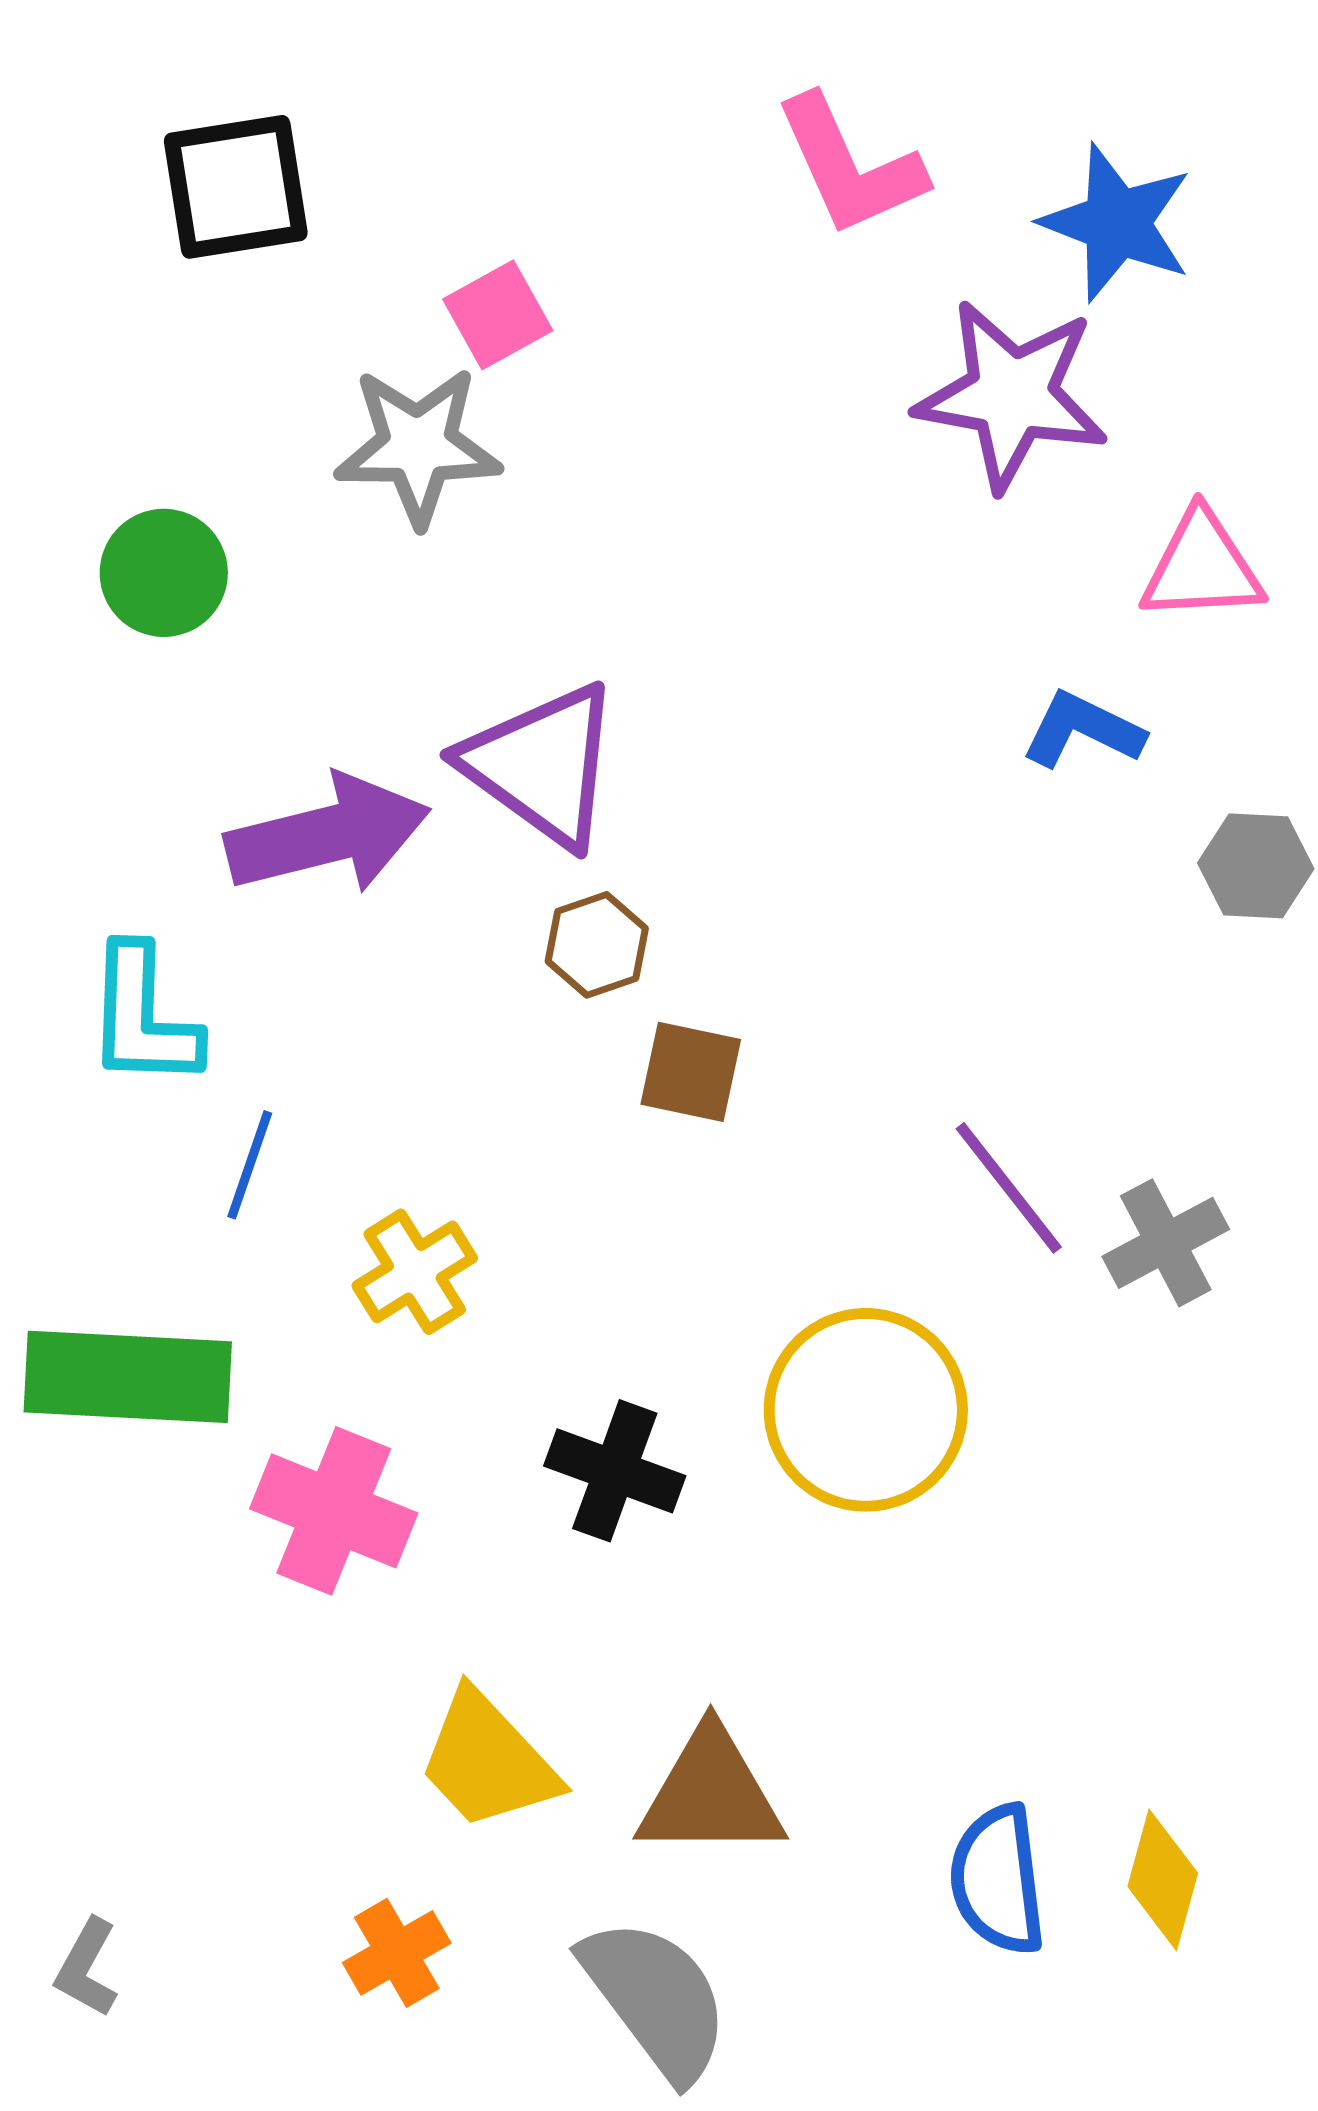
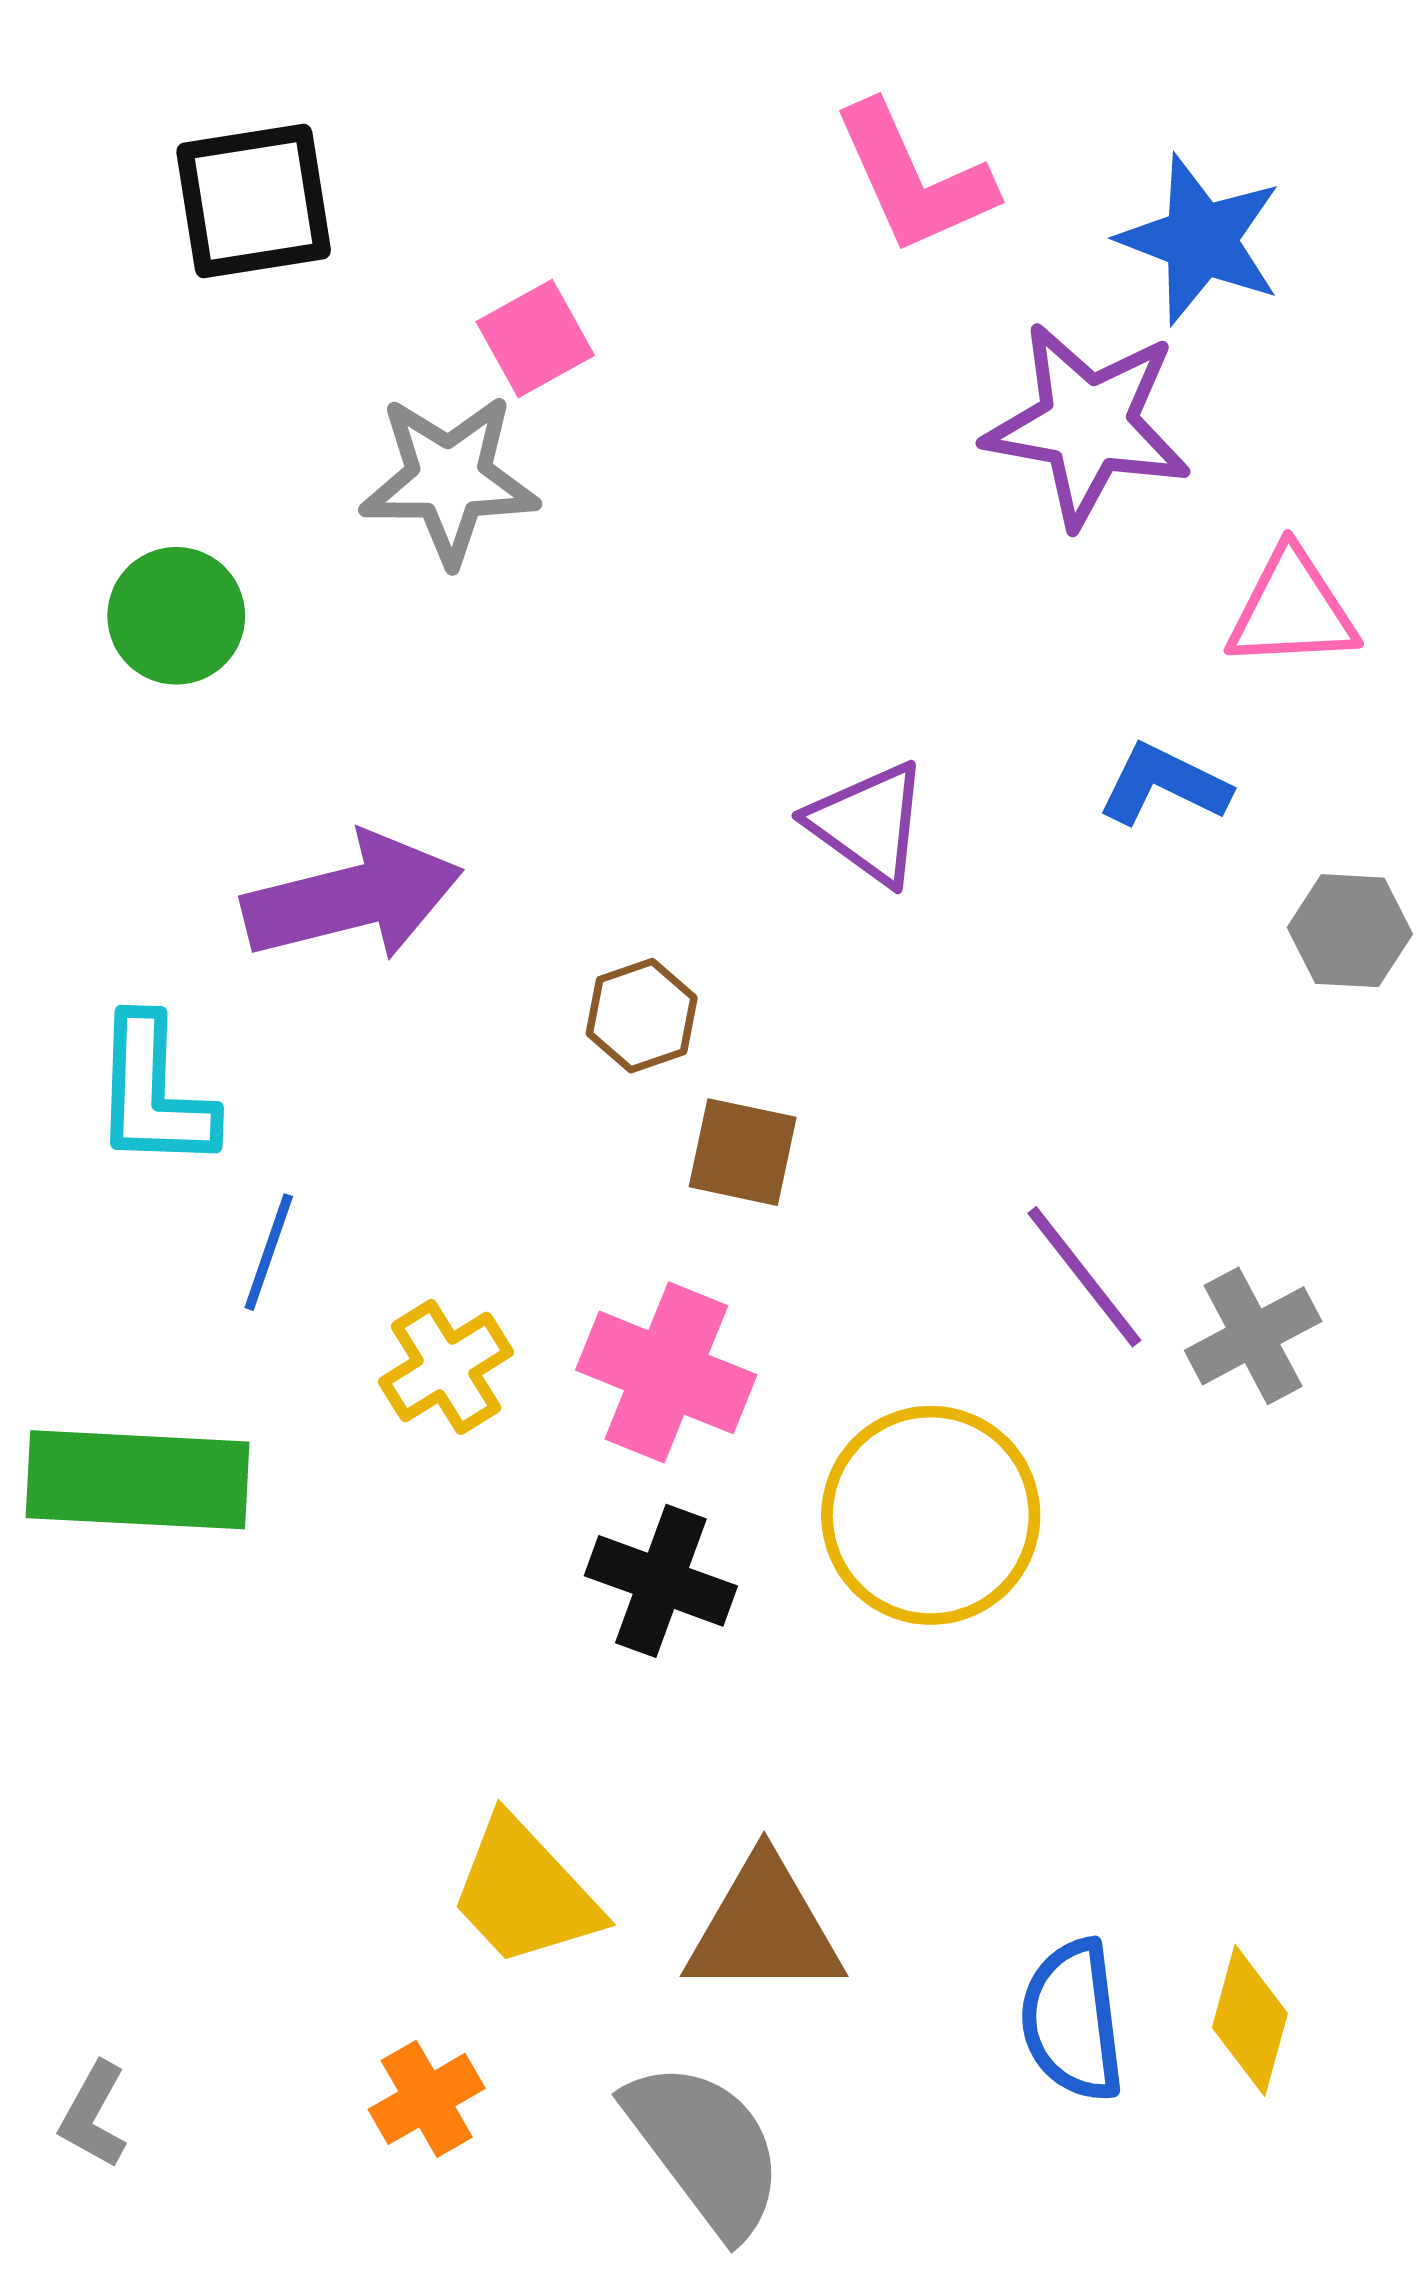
purple triangle: (542, 765) -> (868, 823), moved, size x0.7
pink cross: (334, 1511) -> (666, 1372), moved

